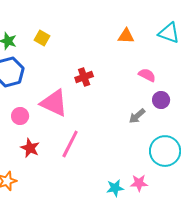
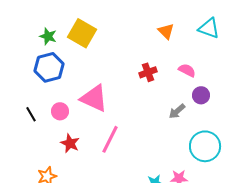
orange triangle: (126, 36) -> (166, 31), turned 42
yellow square: (42, 38) -> (82, 33), size x1.8
red cross: (84, 77) -> (148, 72), moved

